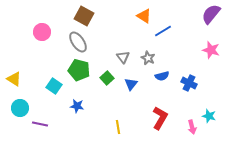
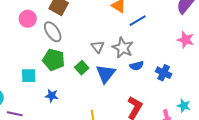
pink circle: (42, 32) -> (28, 19), moved
gray star: (148, 58) -> (123, 48), size x1.5
blue triangle: (131, 84) -> (106, 74), size x1.5
cyan square: (54, 86) -> (29, 76), turned -35

